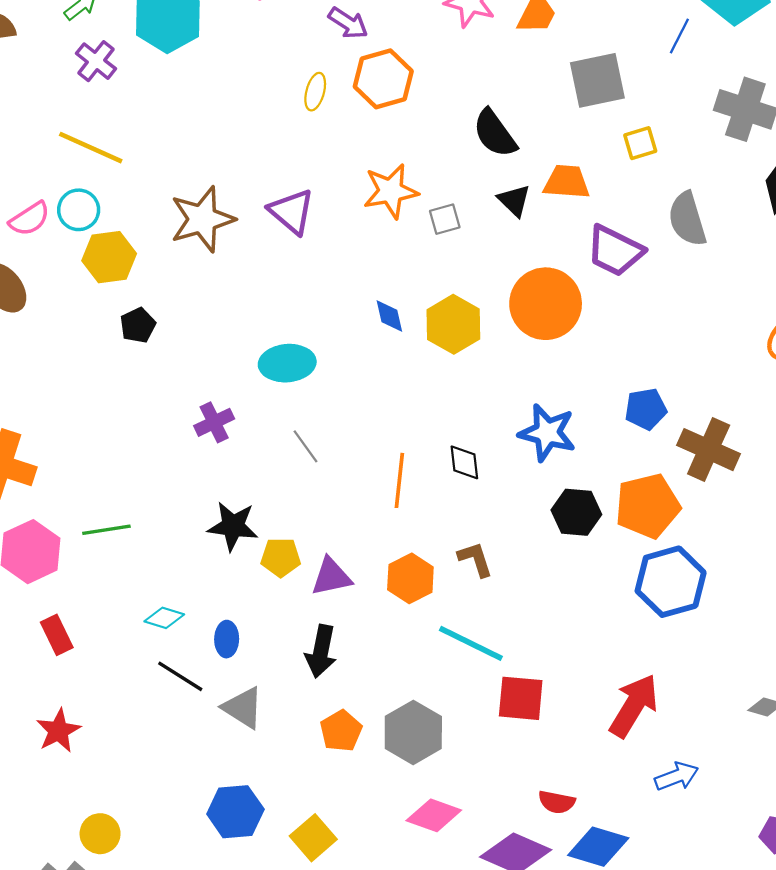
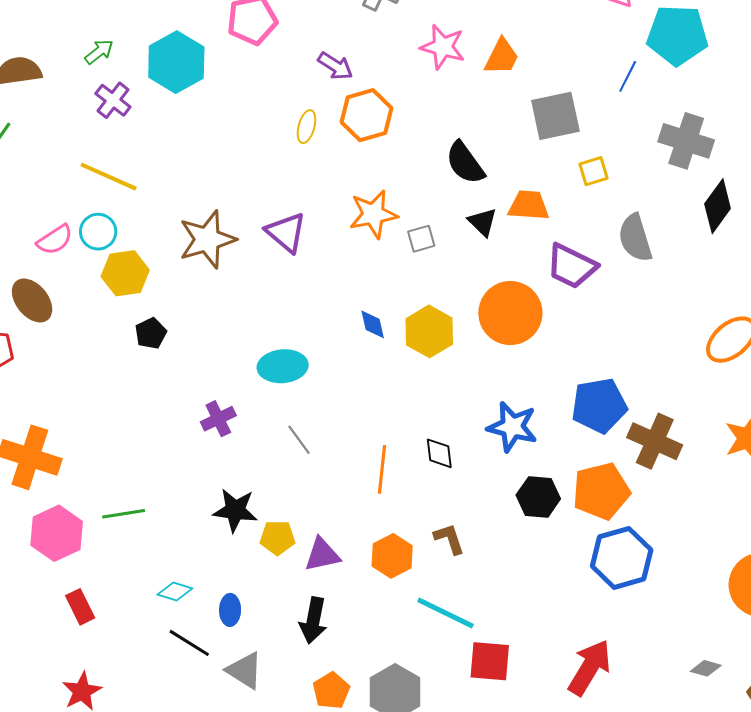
blue pentagon: (646, 409) -> (599, 406), size x1.5

